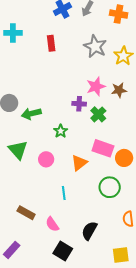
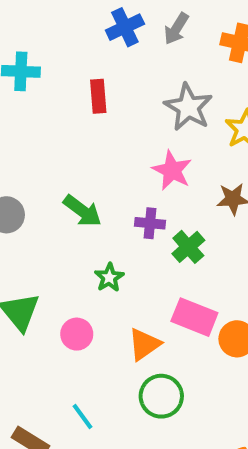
pink star: (96, 86) -> (172, 170), moved, turned -30
green arrow: (31, 114) -> (82, 211), moved, turned -132
green circle: (110, 187) -> (161, 396), moved
cyan line: (64, 193) -> (83, 416), moved, turned -32

